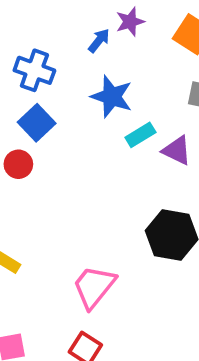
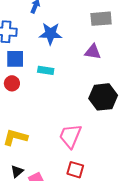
blue square: (37, 123) -> (15, 59), turned -30
cyan rectangle: (140, 135) -> (46, 70), moved, turned 56

